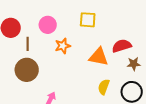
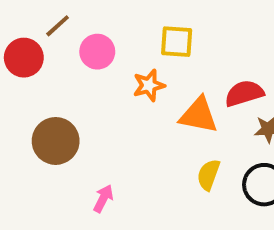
brown line: (28, 44) -> (58, 26), moved, turned 48
orange star: (63, 46) -> (149, 85), moved

